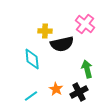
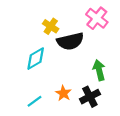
yellow cross: (45, 31) -> (51, 26), turned 32
cyan diamond: (32, 59) -> (36, 59), turned 65

